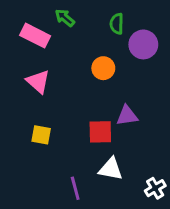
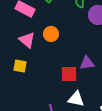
orange circle: (103, 68) -> (51, 34), moved
yellow square: (41, 135) -> (20, 66), moved

